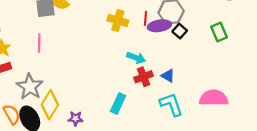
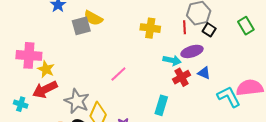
red line: (146, 18) -> (184, 27), moved
purple ellipse: (159, 26) -> (192, 51), moved
pink line: (39, 43) -> (118, 74), moved, turned 54
cyan L-shape: (171, 104) -> (229, 97), moved

